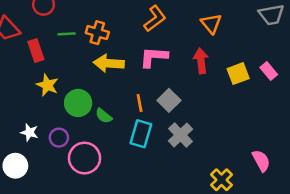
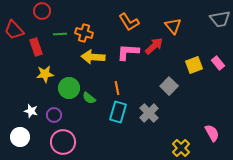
orange L-shape: (155, 18) -> (129, 22), turned 95
red arrow: (201, 61) -> (154, 46), moved, turned 54
yellow star: (47, 85) -> (45, 74), turned -30
gray square: (169, 100) -> (169, 86), moved
pink circle: (84, 158) -> (63, 142), moved

